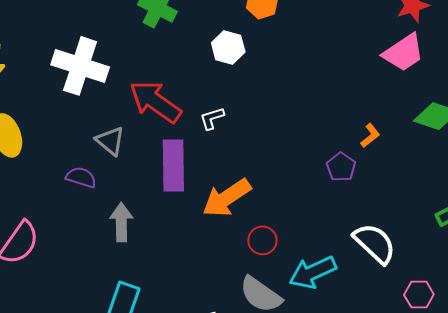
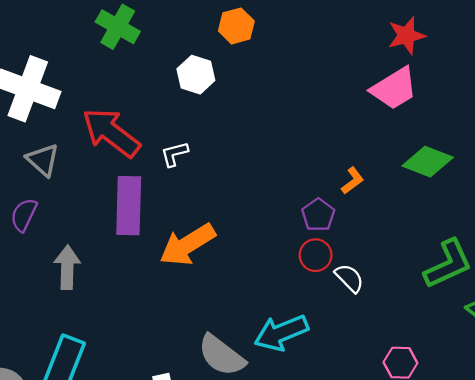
gray triangle: (110, 141) -> (43, 160), moved
purple semicircle: (81, 177) -> (24, 215), turned -84
red circle: (262, 240) -> (316, 255), moved
white semicircle: (375, 243) -> (349, 278), moved, size x0.6

